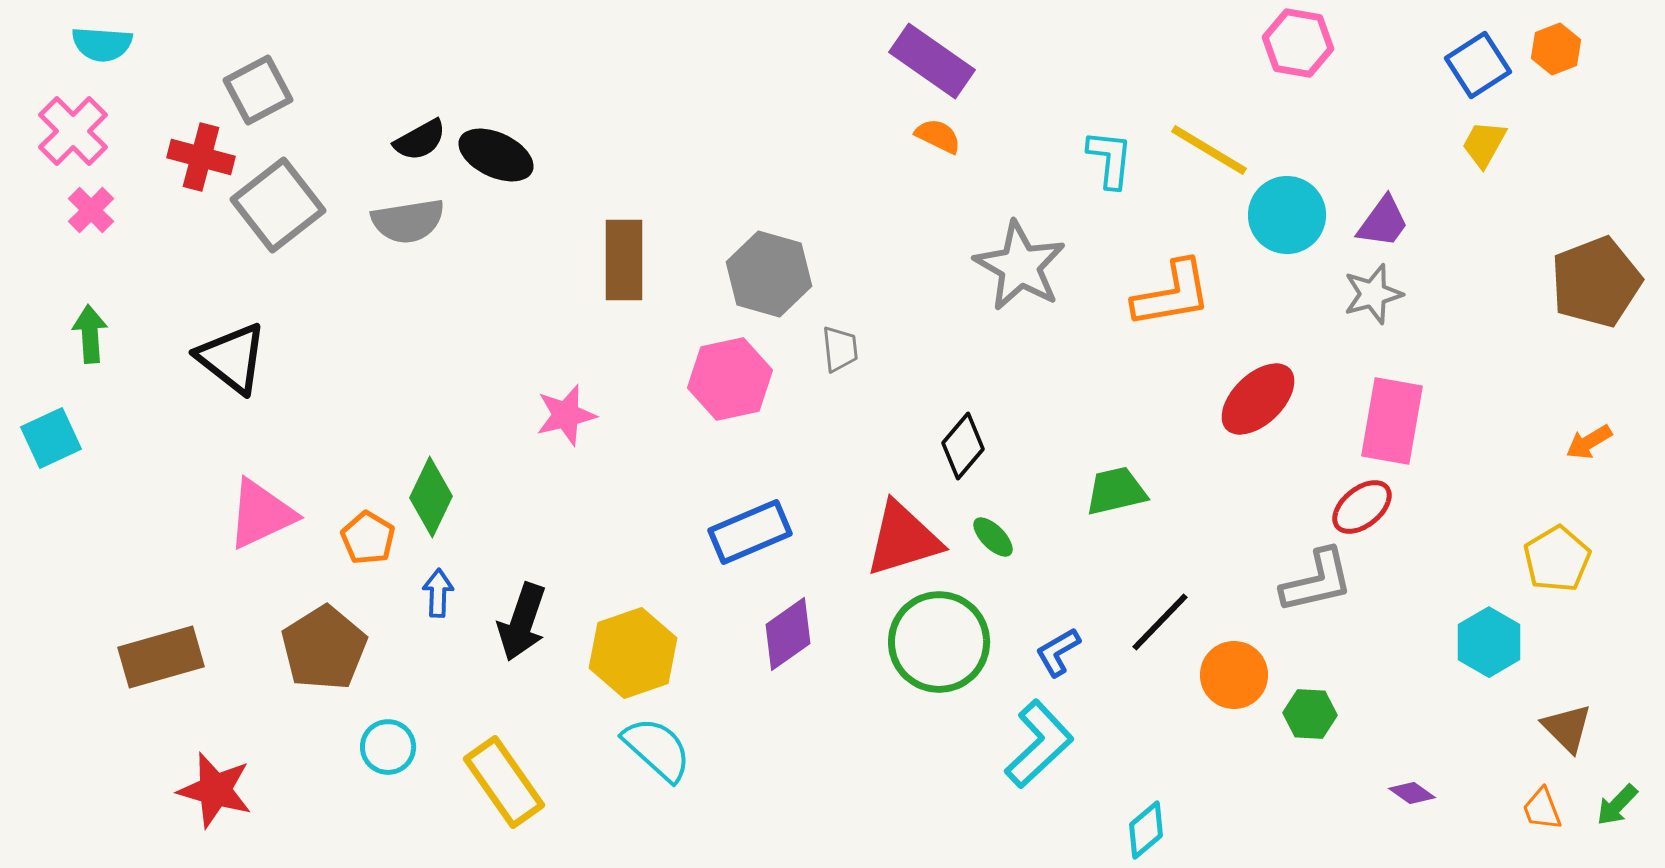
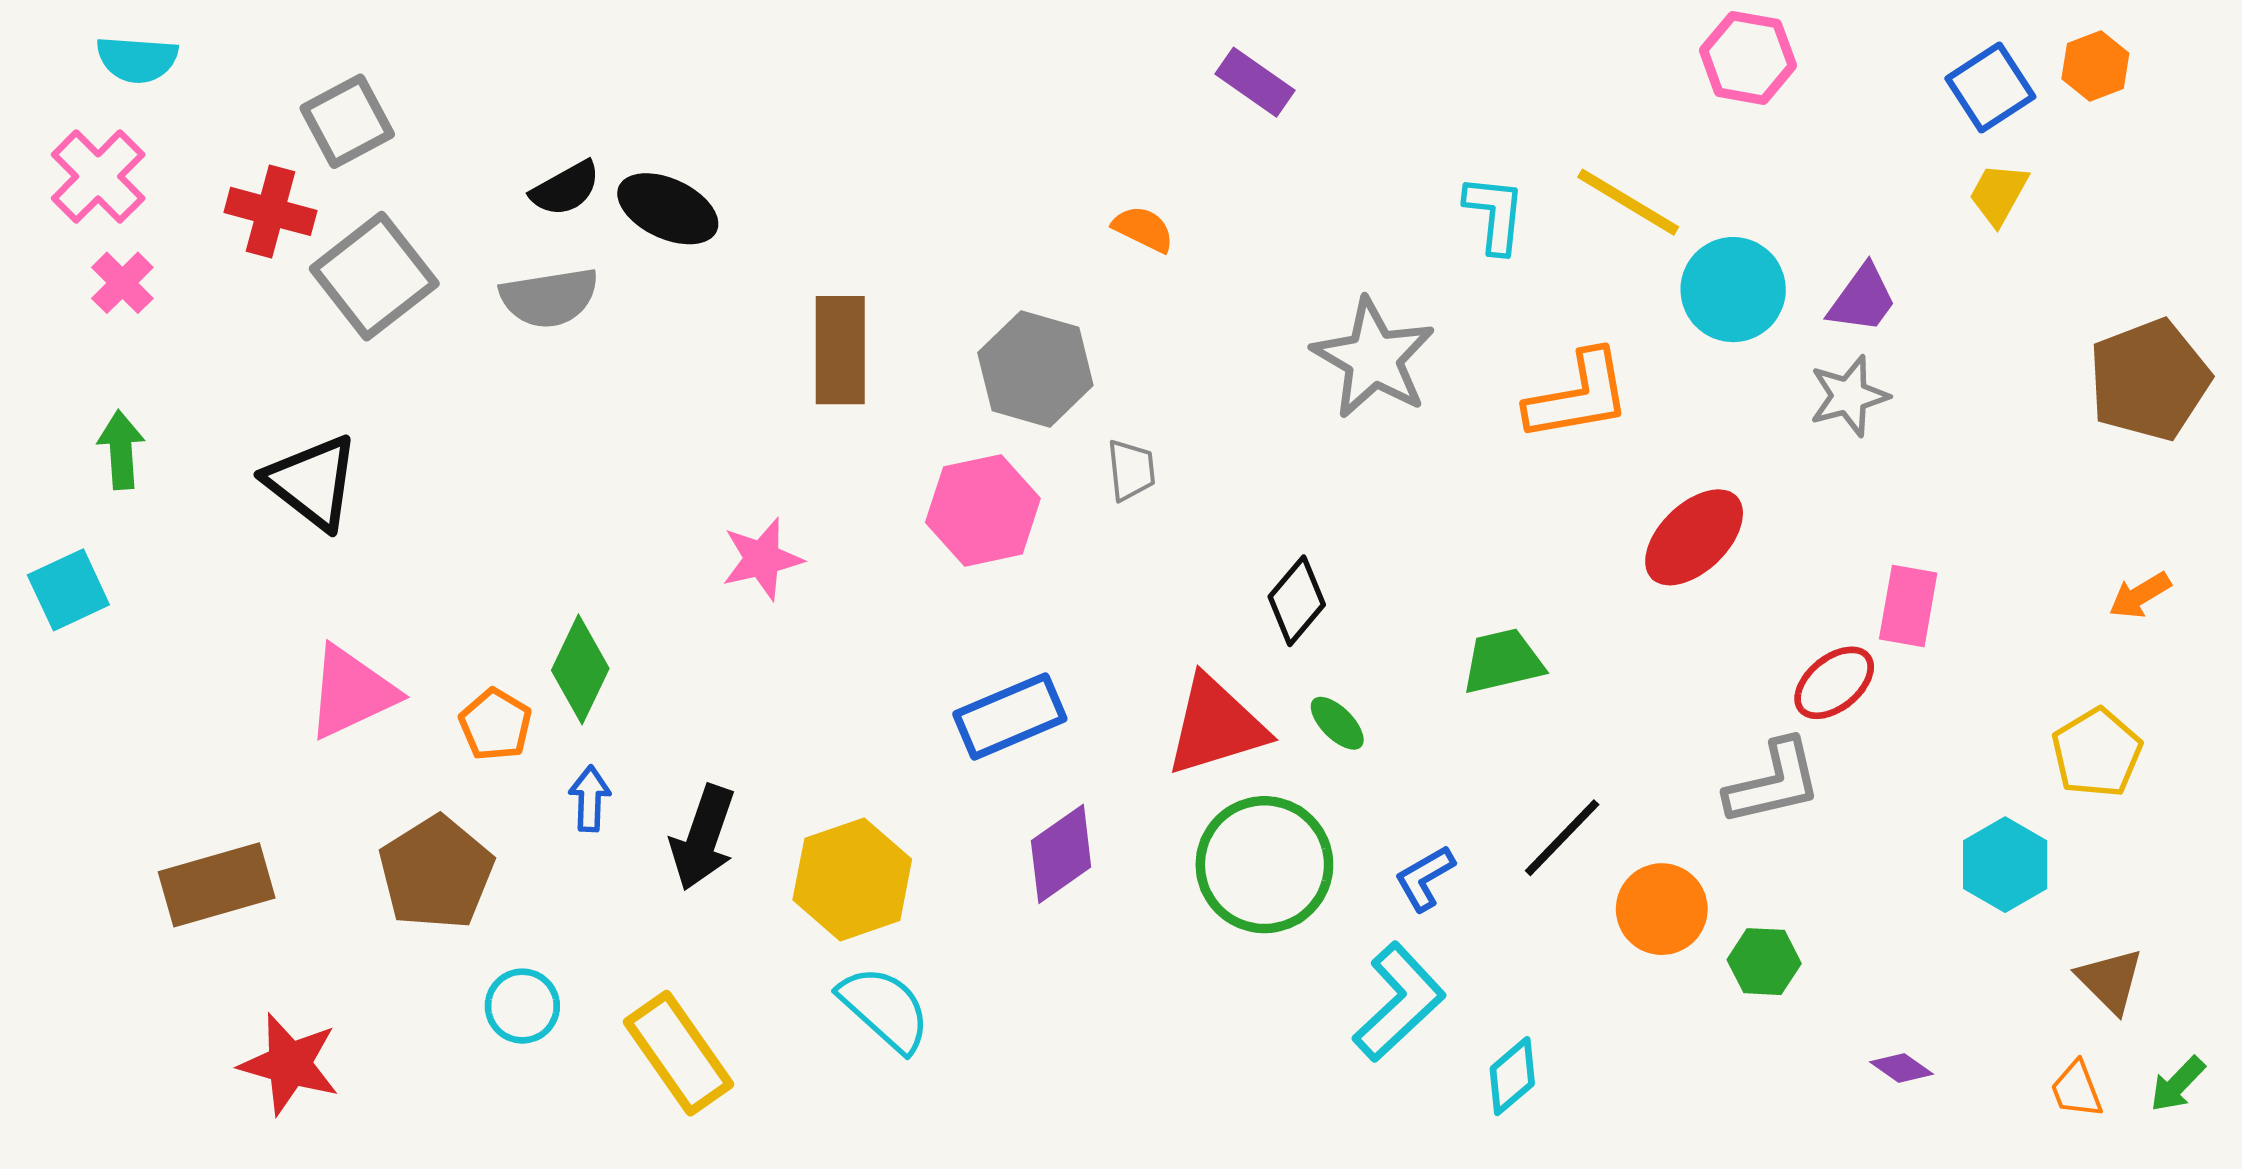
purple rectangle: (932, 61) -> (1255, 82), size x0.7
orange semicircle: (938, 136) -> (1143, 229), moved
pink rectangle: (1392, 421) -> (1908, 606), moved, size x0.7
cyan diamond: (1146, 830) -> (1512, 1076), moved

